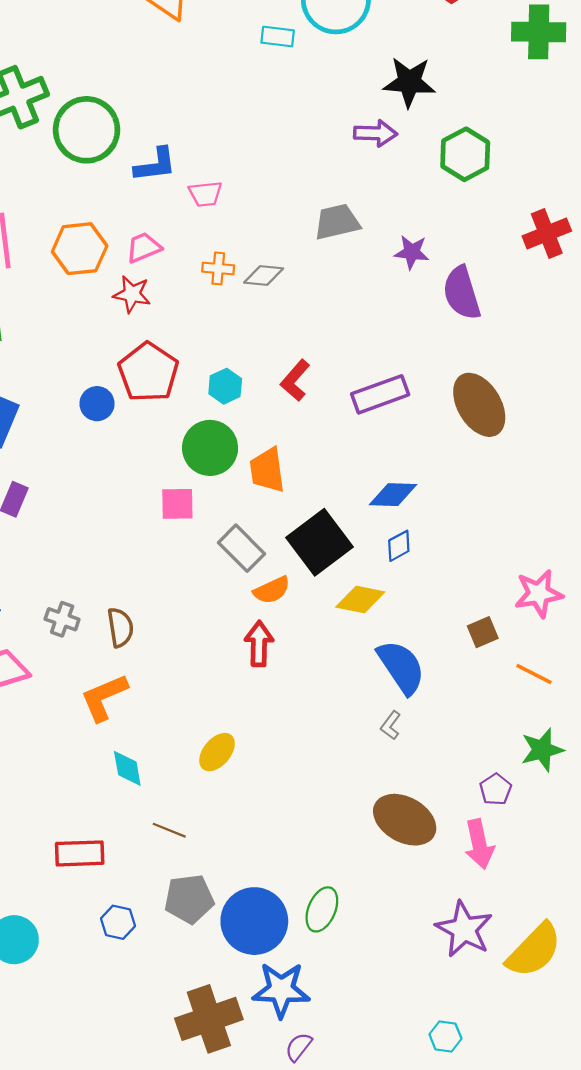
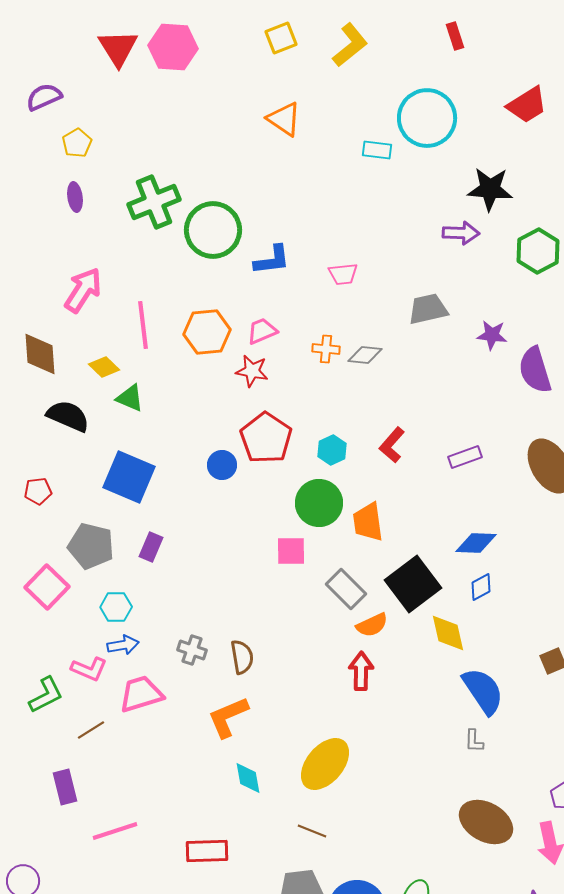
pink trapezoid: (205, 194) -> (343, 274), moved
purple rectangle: (380, 394) -> (465, 457), size x0.7
yellow diamond: (360, 599) -> (448, 633), turned 66
gray L-shape: (391, 725) -> (474, 741), turned -35
yellow ellipse: (217, 752) -> (325, 764), size x1.6
brown line: (169, 830) -> (312, 831), moved

